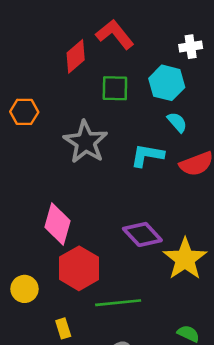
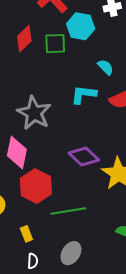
red diamond: (76, 56) -> (24, 39), moved
cyan hexagon: (167, 83) -> (81, 26), moved
gray star: (86, 142) -> (34, 113), moved

